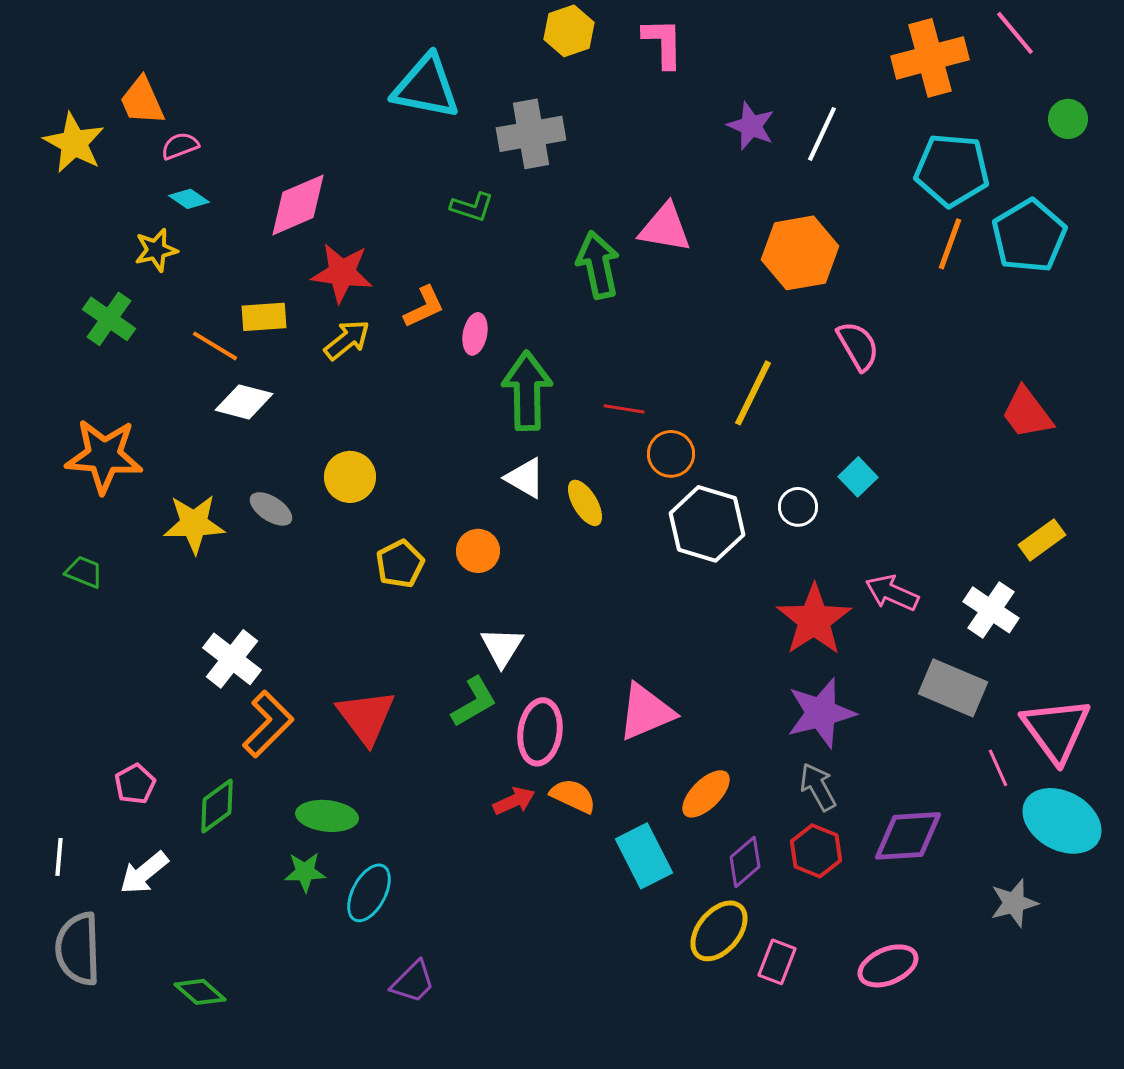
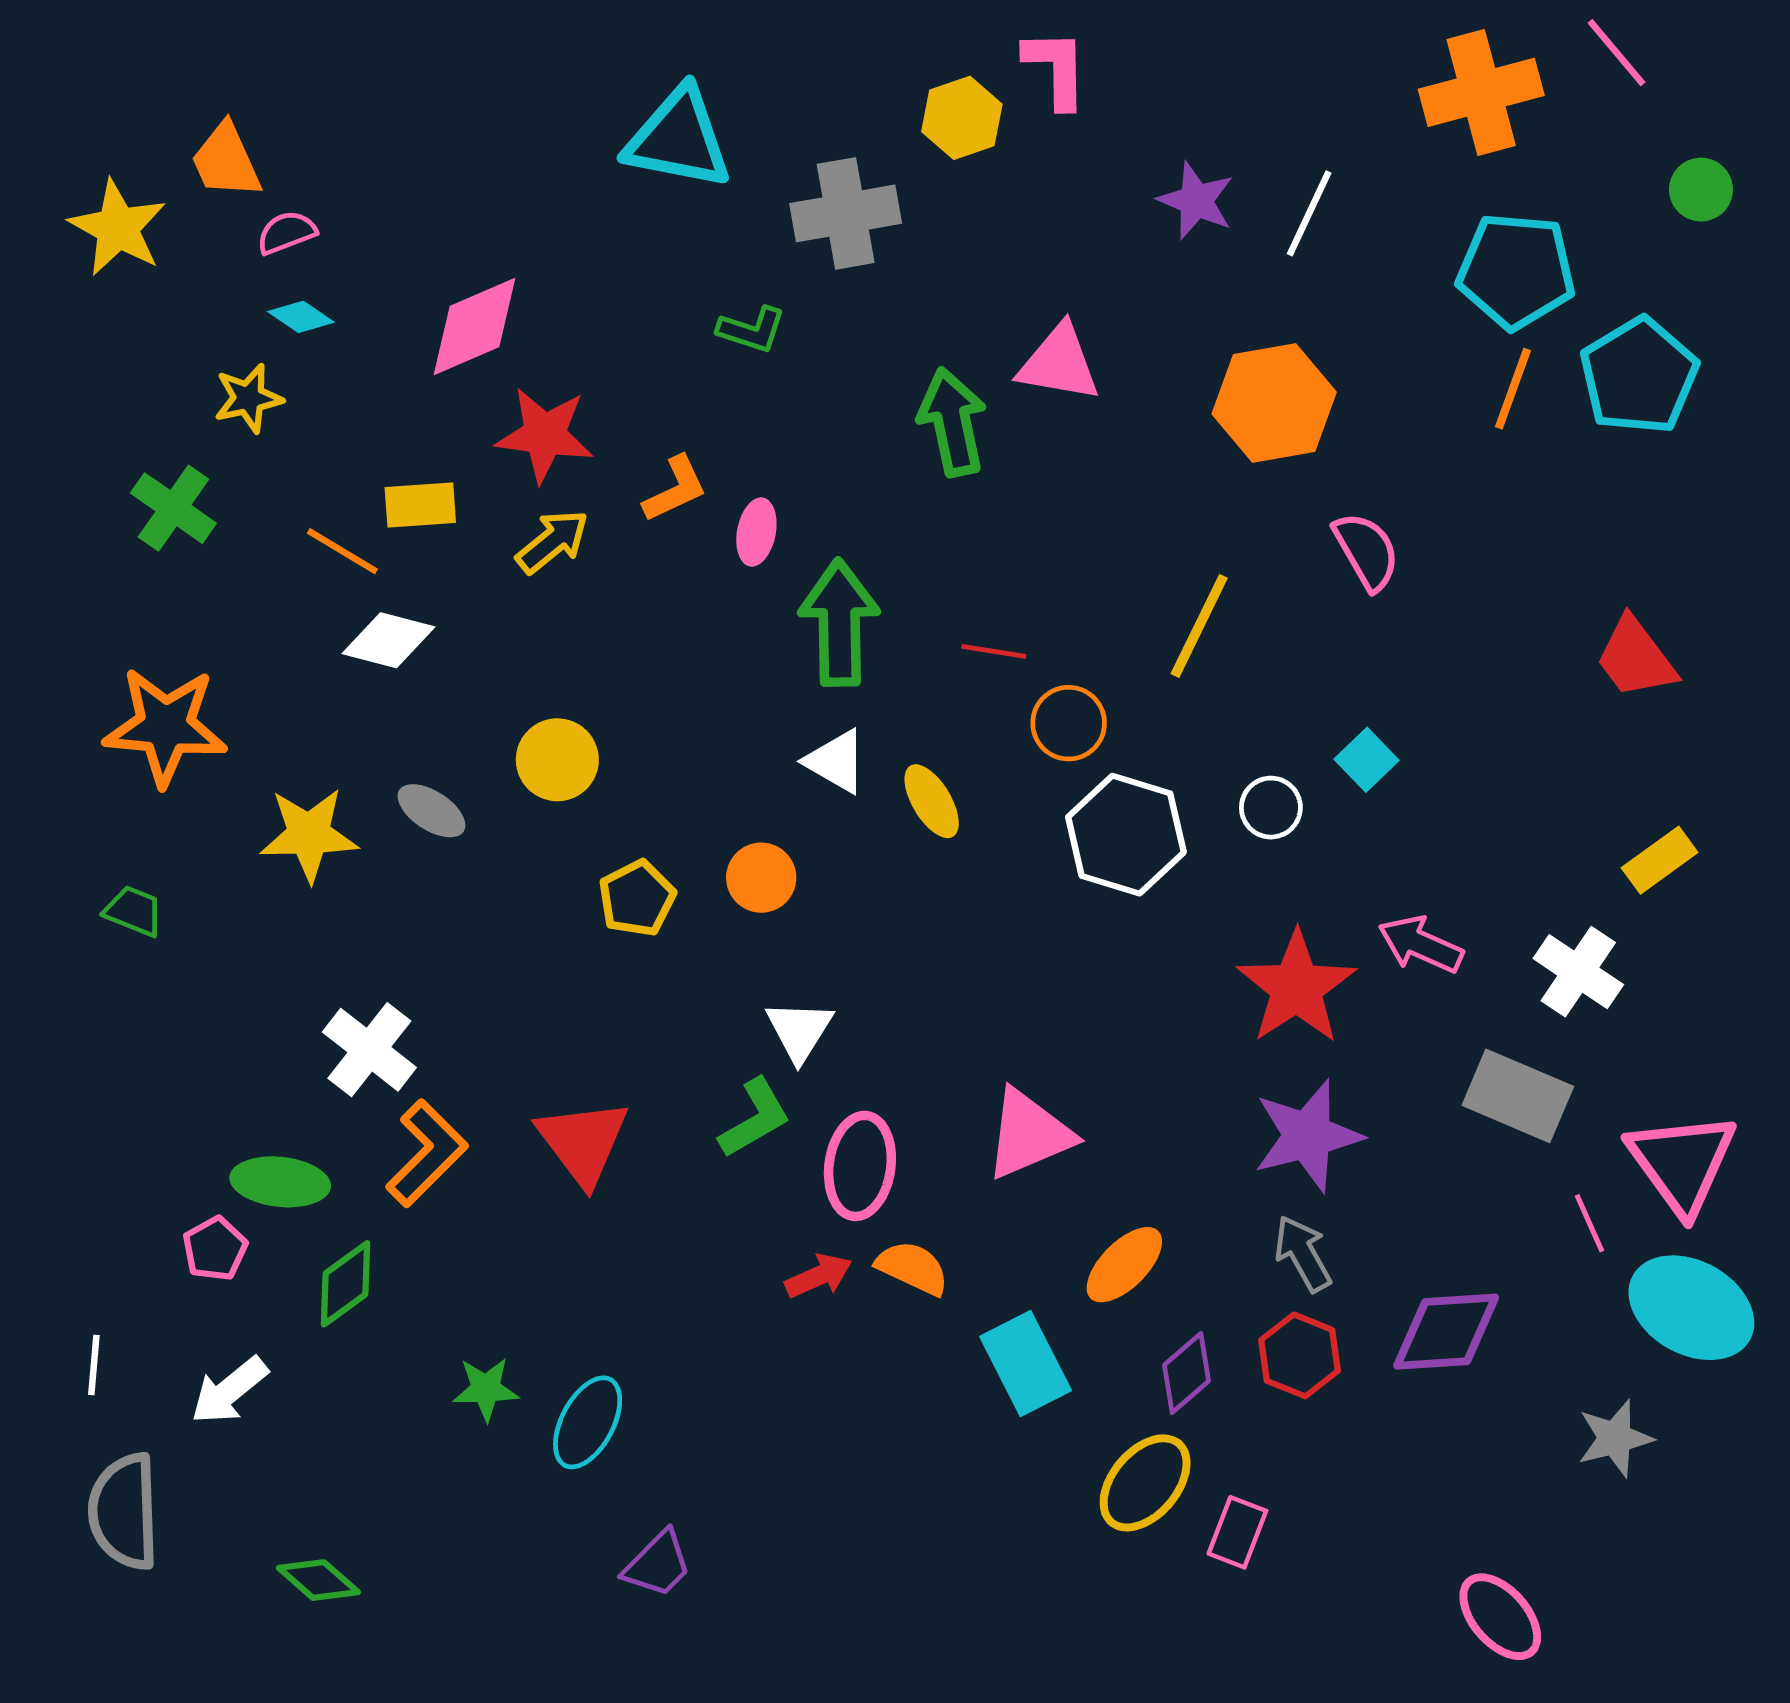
yellow hexagon: (569, 31) -> (962, 118), moved
green ellipse: (327, 816) -> (280, 1182), moved
pink ellipse: (888, 966) -> (1500, 1617), moved, turned 72

